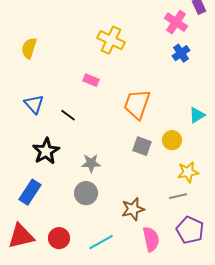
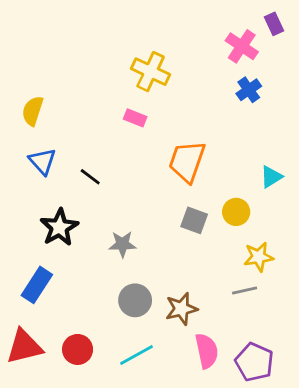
yellow semicircle: (29, 48) -> (33, 111), moved
pink rectangle: (91, 80) -> (135, 118), moved
gray circle: (86, 193) -> (135, 300), moved
purple pentagon: (190, 230) -> (254, 362), moved

